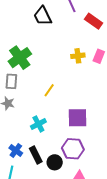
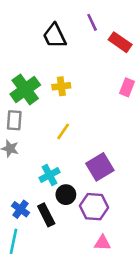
yellow cross: (78, 56) -> (61, 86), moved
purple square: (78, 118) -> (100, 167), turned -30
black circle: (55, 162) -> (66, 195), moved

